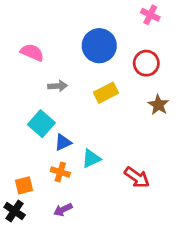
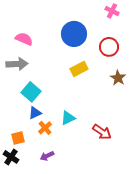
gray arrow: (58, 86) -> (17, 64), moved, size x1.5
blue triangle: (63, 142) -> (35, 113), moved
orange cross: (60, 172) -> (45, 128), turned 32

